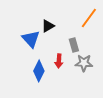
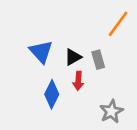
black triangle: (48, 26) -> (73, 57), moved
gray star: (84, 63) -> (111, 111), moved, turned -30

